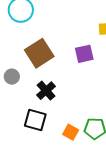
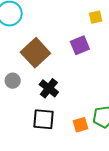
orange square: (71, 132) -> (80, 125), turned -35

